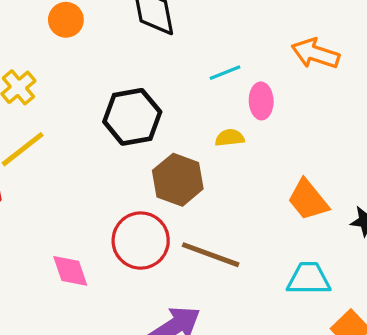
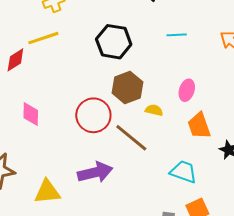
pink ellipse: (261, 101) -> (187, 90), moved
yellow semicircle: (230, 138) -> (154, 110), moved
pink diamond: (70, 271) -> (31, 114), moved

